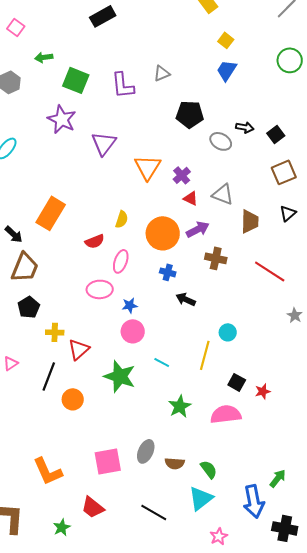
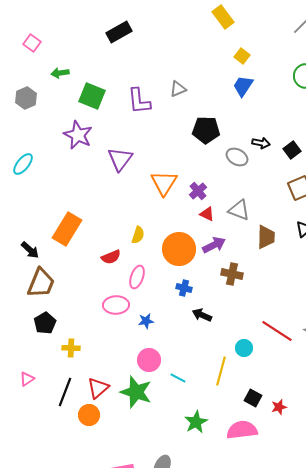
red line: (270, 271) -> (277, 331), moved
pink circle: (133, 331) -> (149, 360), moved
red triangle: (79, 349) -> (98, 388), moved

